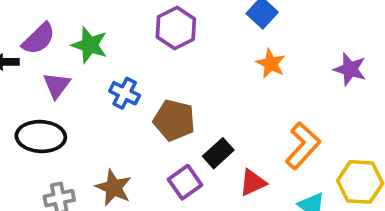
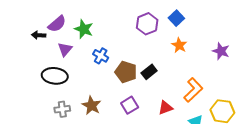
purple hexagon: (176, 28) -> (147, 24), moved
black rectangle: (218, 153) -> (149, 72), moved

